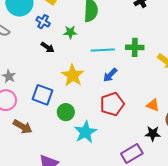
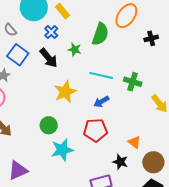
black arrow: (47, 47) -> (49, 58), size x1.5
blue square: (43, 95) -> (18, 55), moved
black star: (153, 134) -> (120, 162), moved

